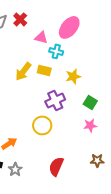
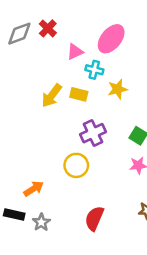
pink triangle: (41, 37) -> (75, 52), turned -40
yellow star: (73, 76) -> (118, 89), moved

